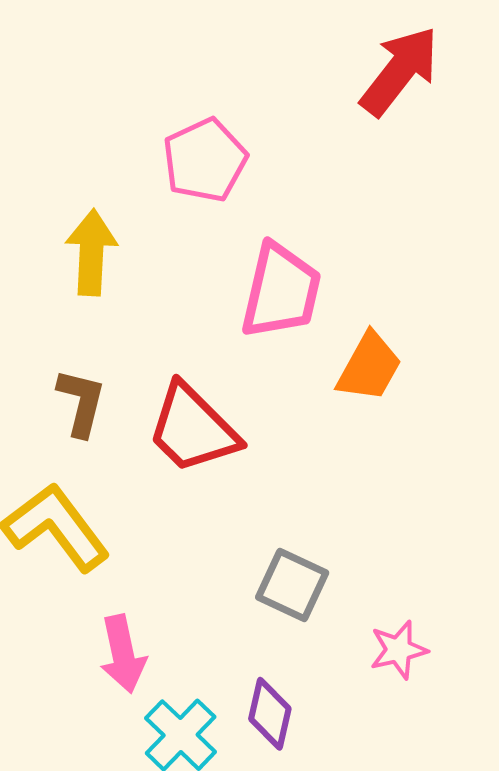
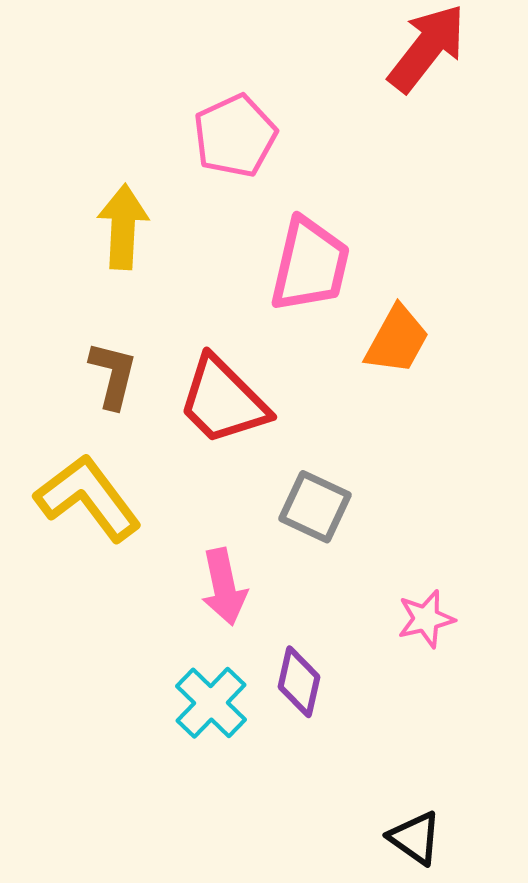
gray square: (292, 585) -> (315, 507), moved
pink arrow: (123, 654) -> (224, 587), moved

